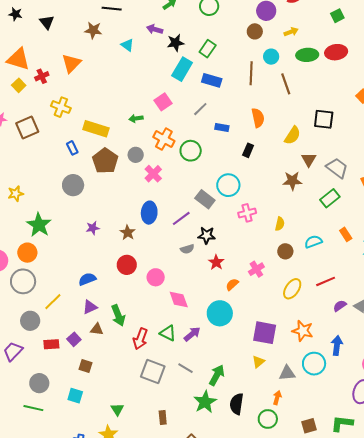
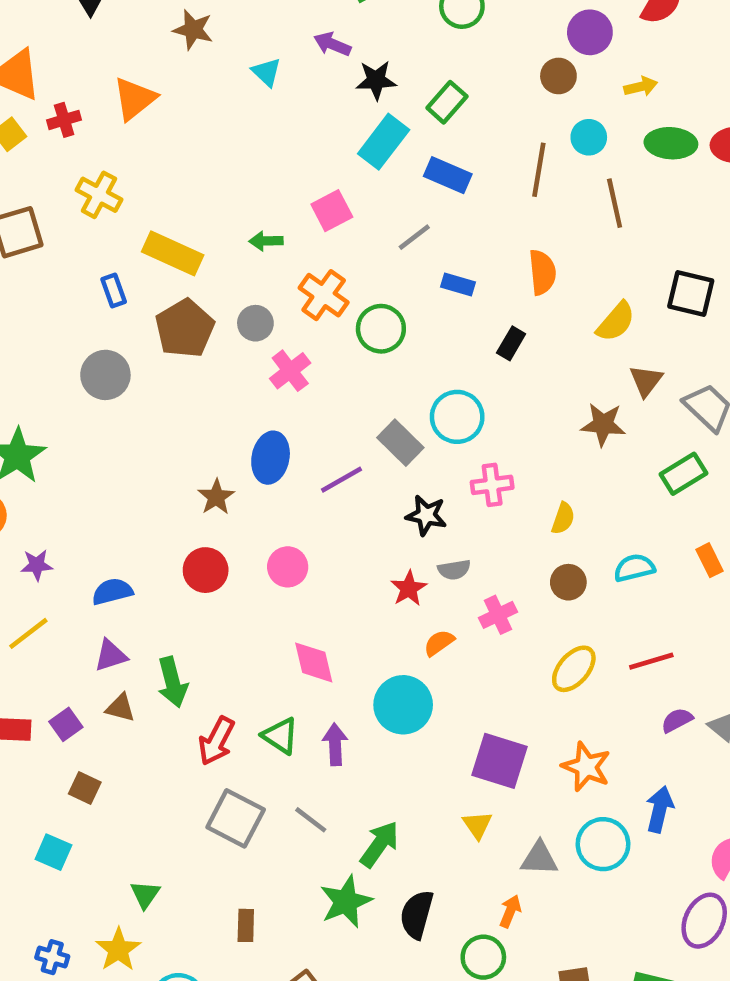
purple star: (93, 228) -> (37, 565), moved
black star: (207, 235) -> (426, 515), moved
gray semicircle: (187, 249) -> (454, 570), moved
pink circle: (156, 277) -> (288, 567), moved
purple arrow: (192, 334) -> (335, 744), turned -60
yellow triangle: (258, 362) -> (477, 825), turned -32

